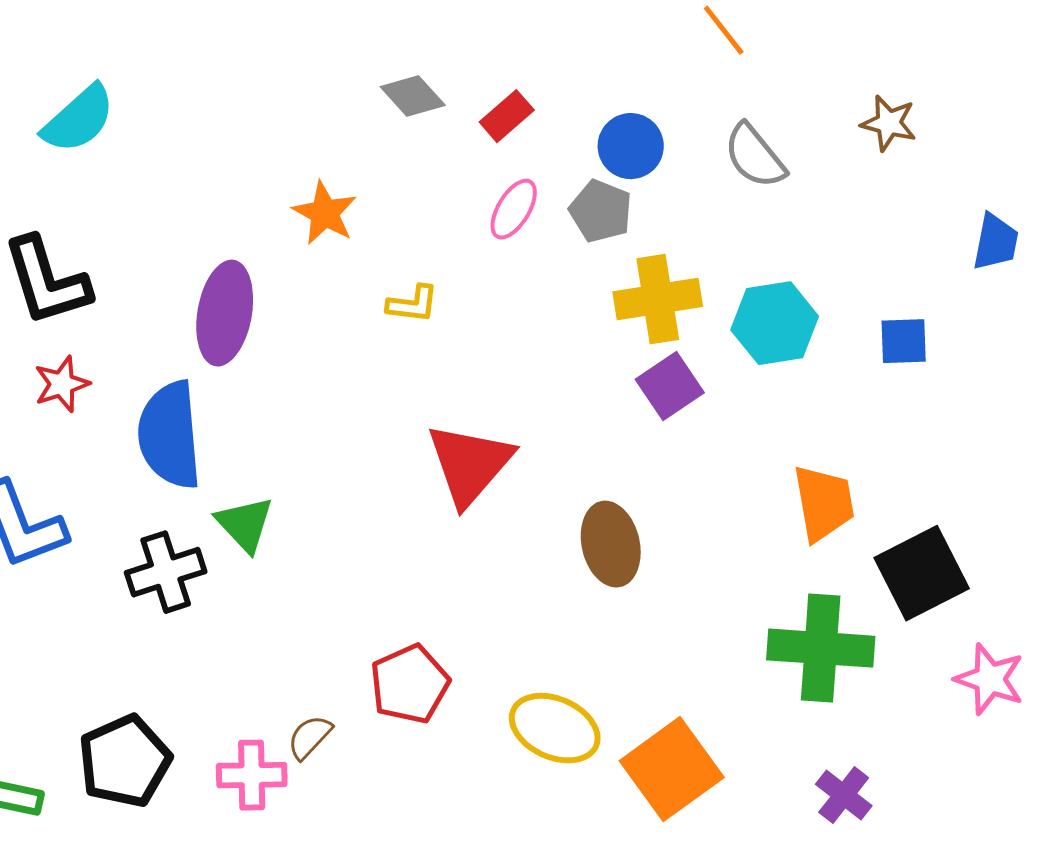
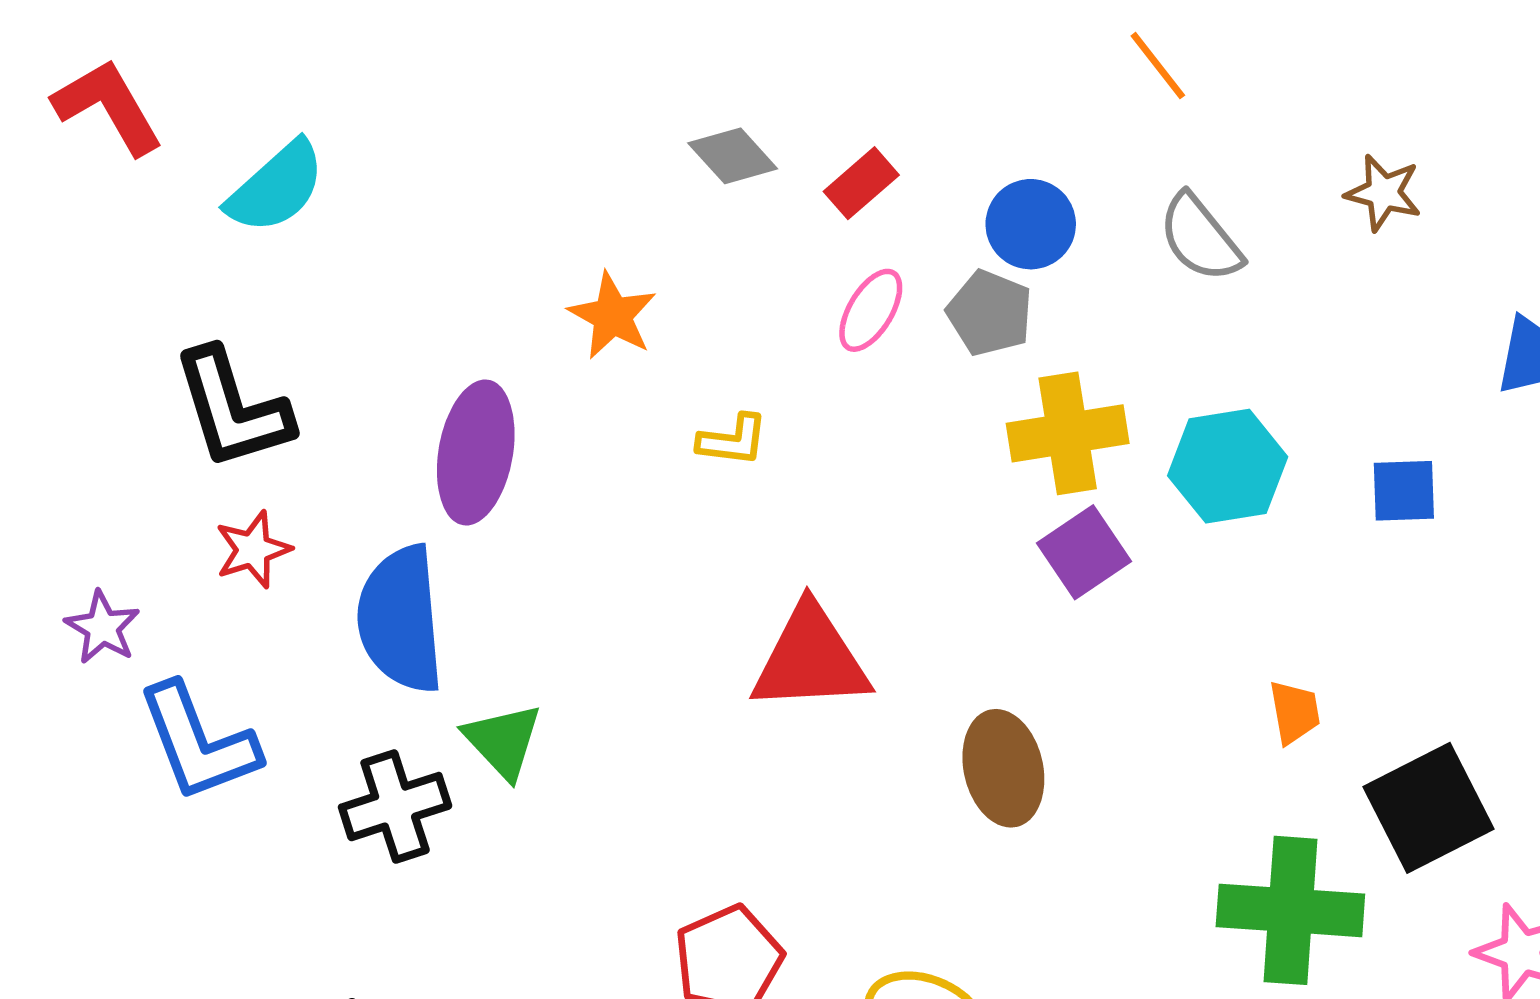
red triangle: (470, 464) -> (811, 659), turned 46
orange trapezoid: (824, 503) -> (1295, 712), size x0.6

